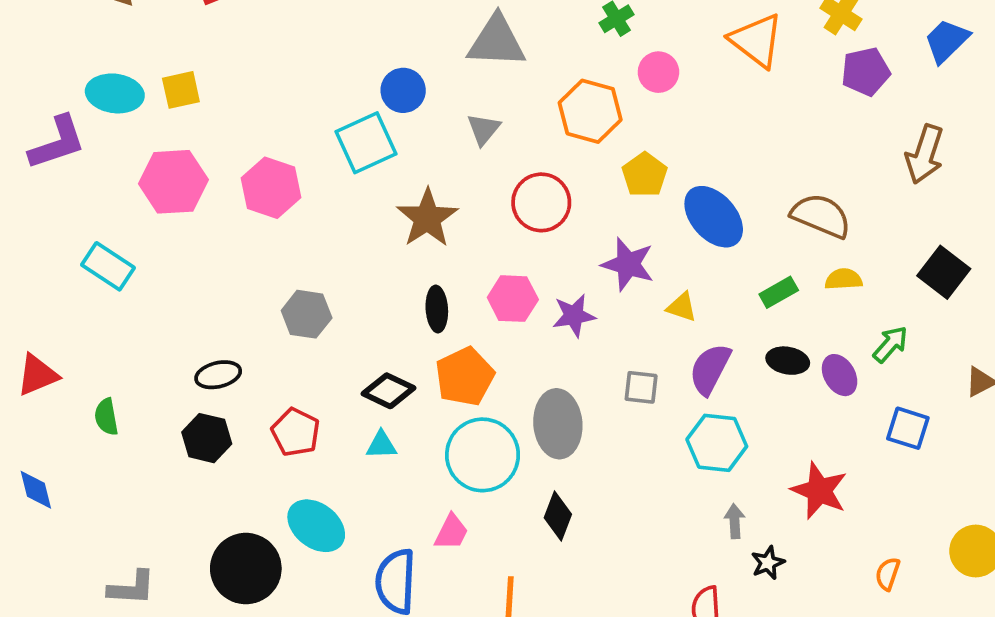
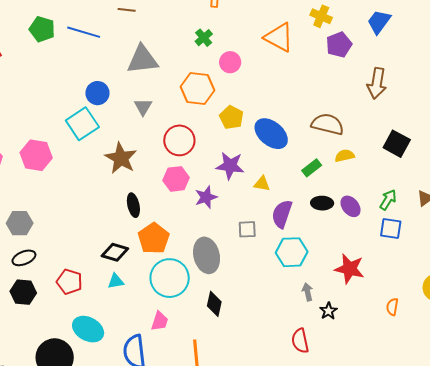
pink hexagon: (513, 299) -> (176, 179), moved
gray hexagon: (307, 314) -> (20, 223), moved
green arrow: (890, 344) -> (388, 200), moved

